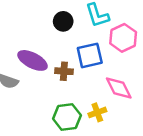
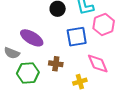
brown cross: (64, 71) -> (56, 64), moved
green hexagon: (67, 117) -> (28, 73), moved

